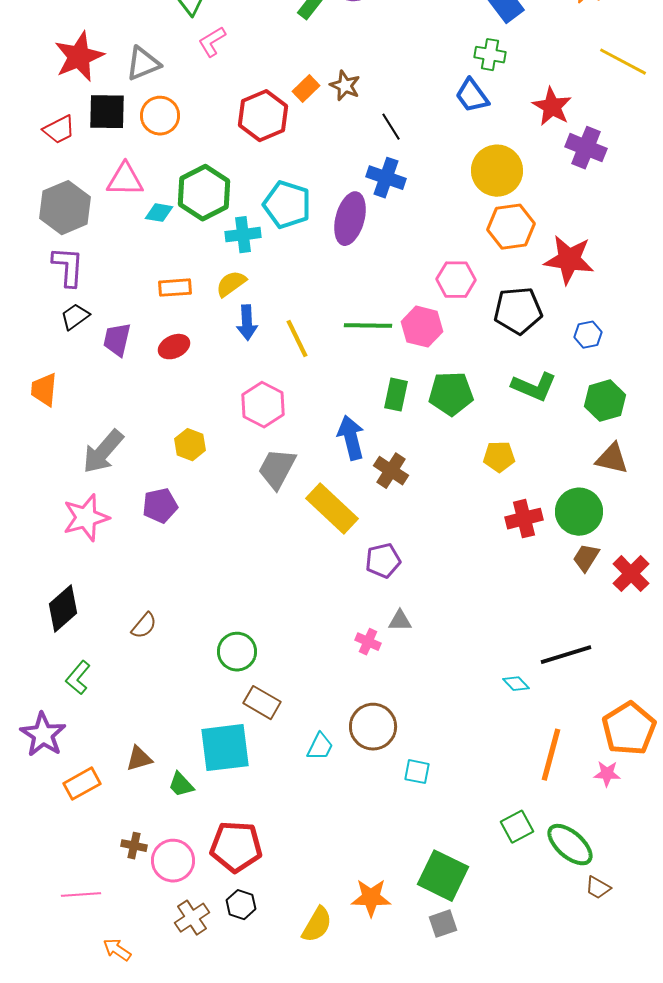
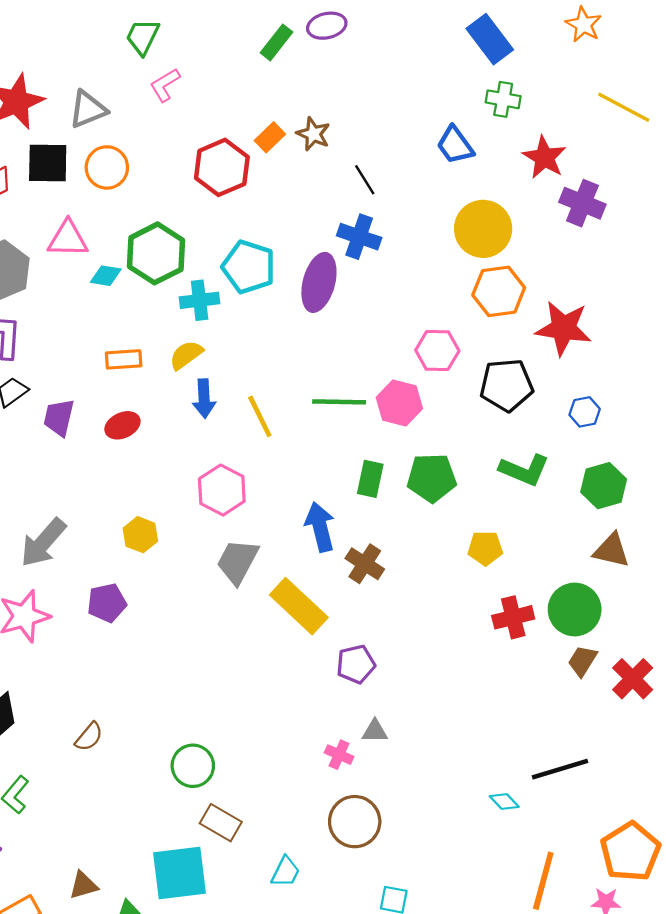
green cross: (490, 55) -> (503, 99), moved
brown circle: (373, 727) -> (355, 822), moved

